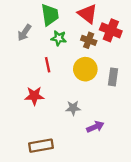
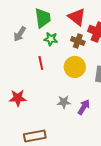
red star: (34, 96) -> (18, 98), moved
purple arrow: (95, 127) -> (84, 107), moved, turned -35

